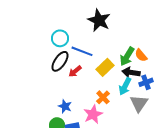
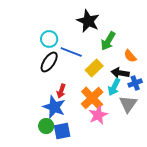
green arrow: (127, 56) -> (108, 41), moved
red arrow: (75, 71) -> (61, 91), moved, turned -32
orange cross: (103, 97) -> (92, 98), size x1.6
blue star: (65, 106) -> (54, 107), size x1.6
pink star: (93, 114) -> (98, 115), moved

